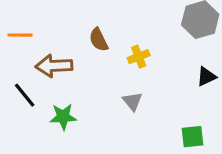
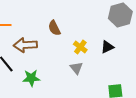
yellow cross: (139, 57) -> (80, 47), moved, turned -32
black triangle: (206, 77) -> (107, 47), moved

